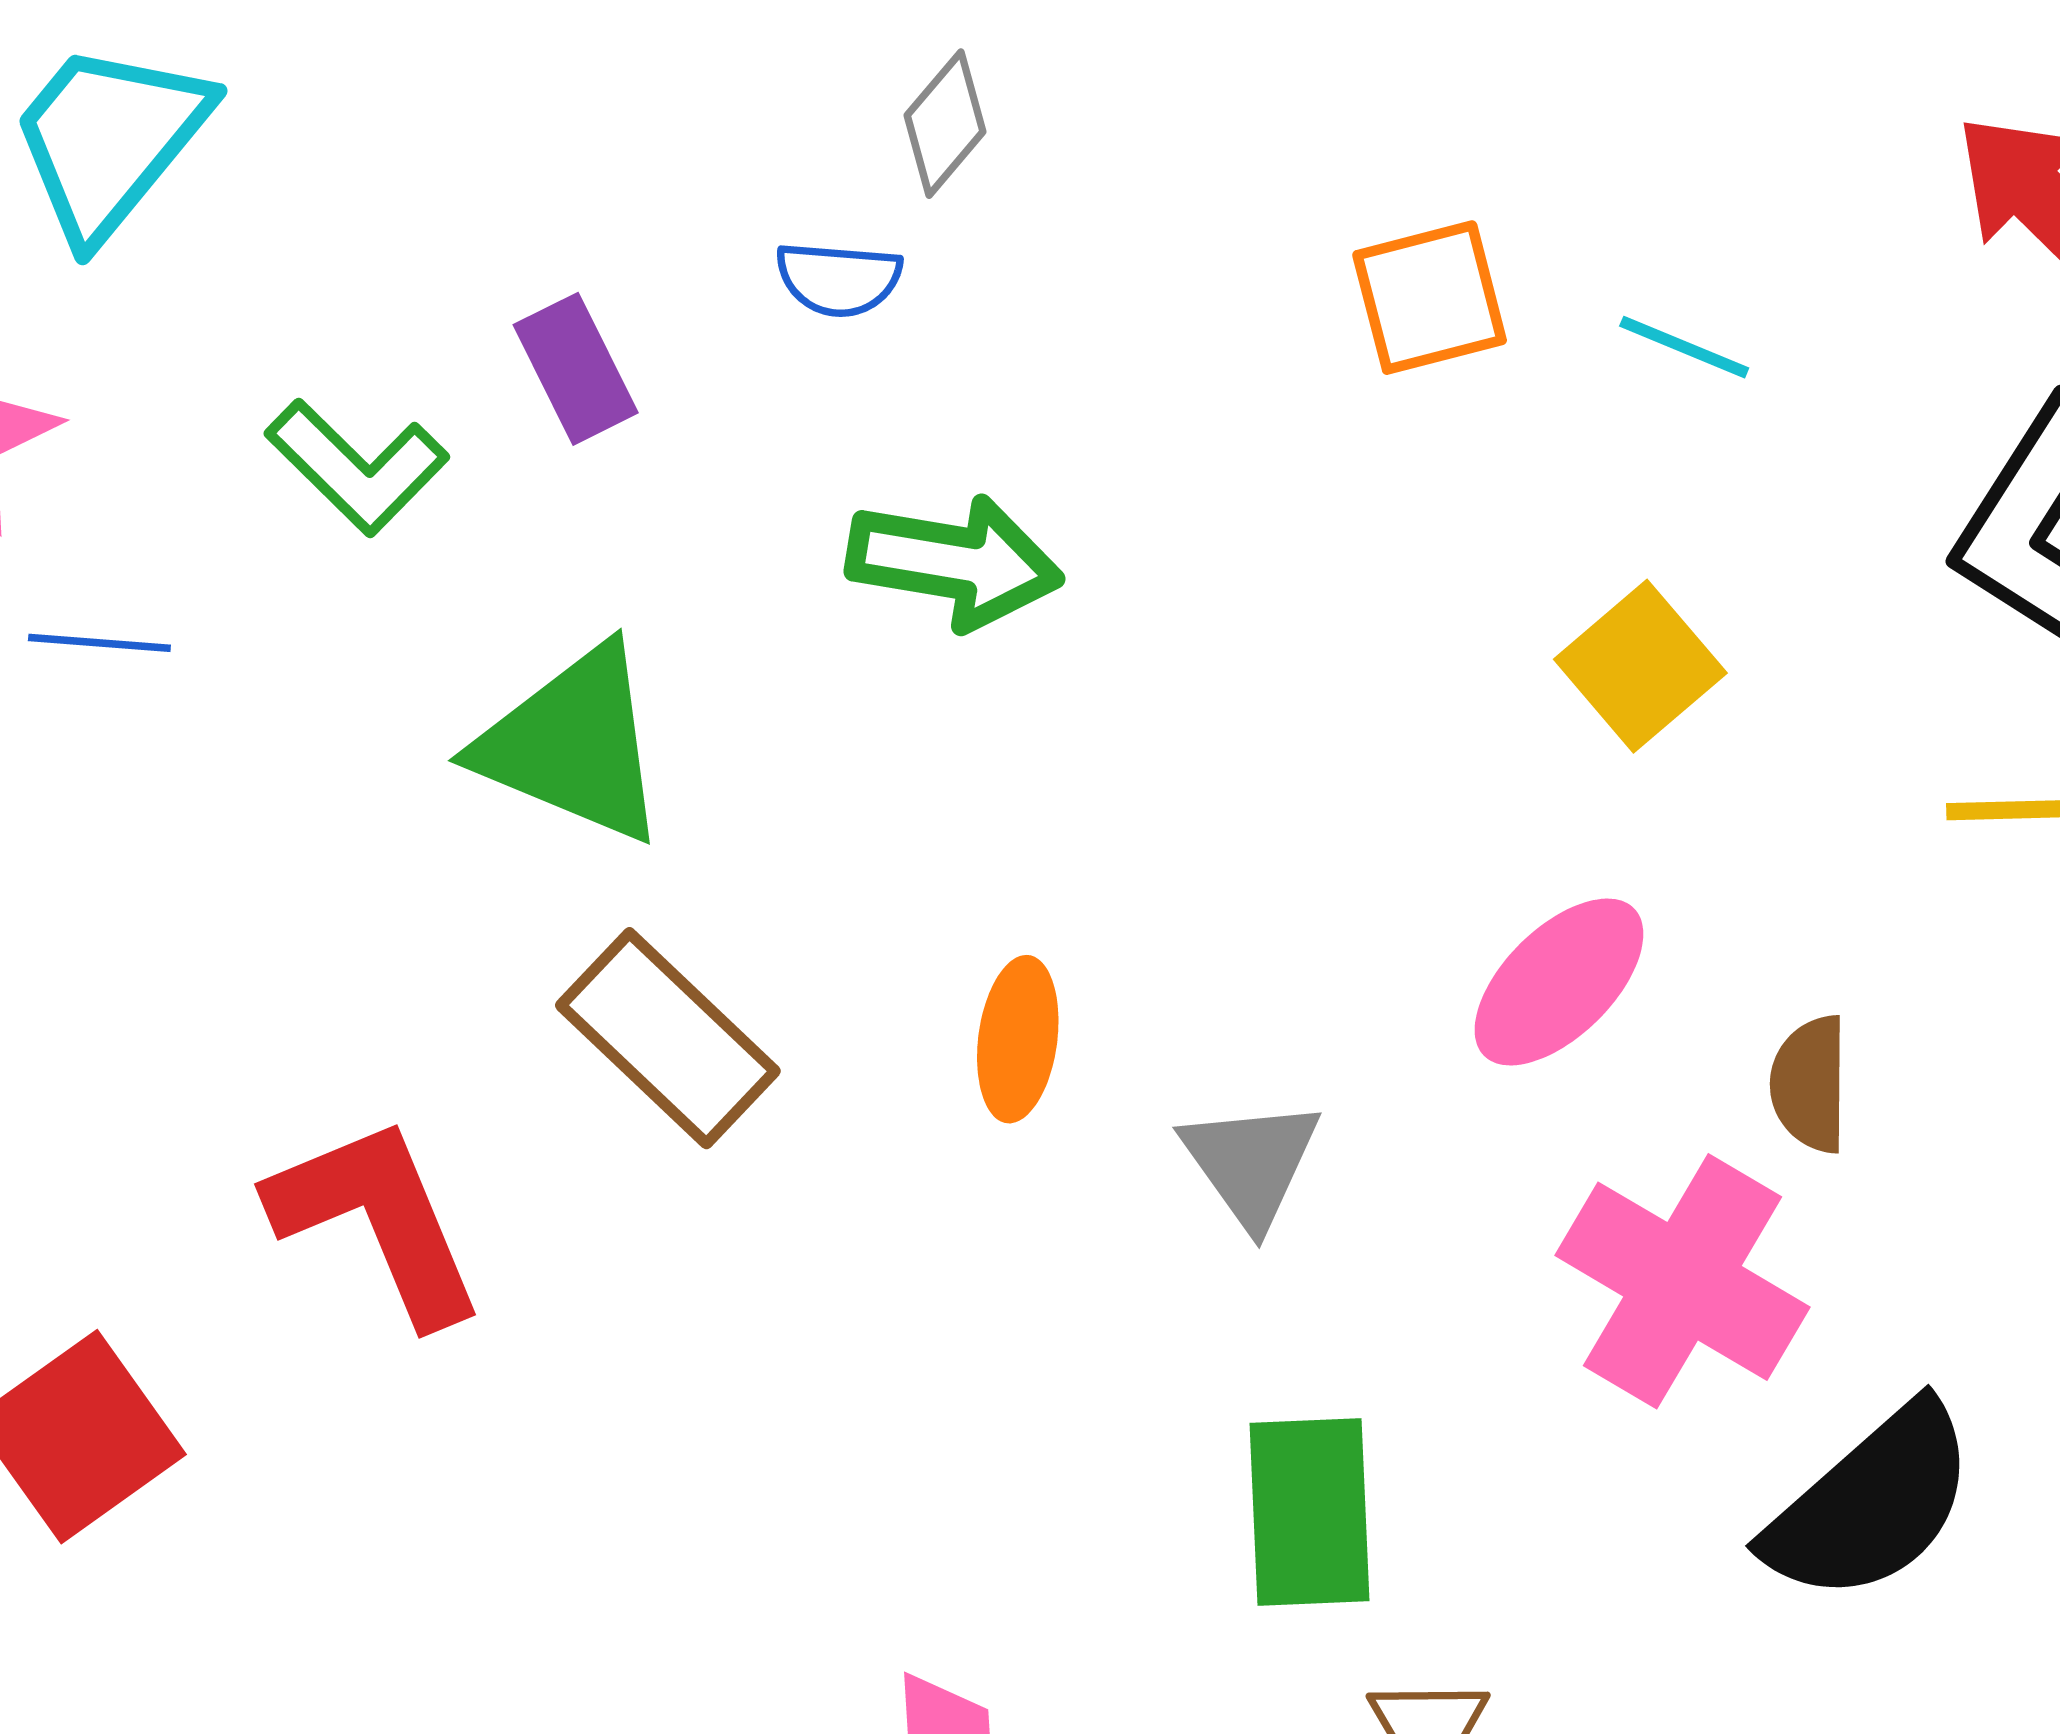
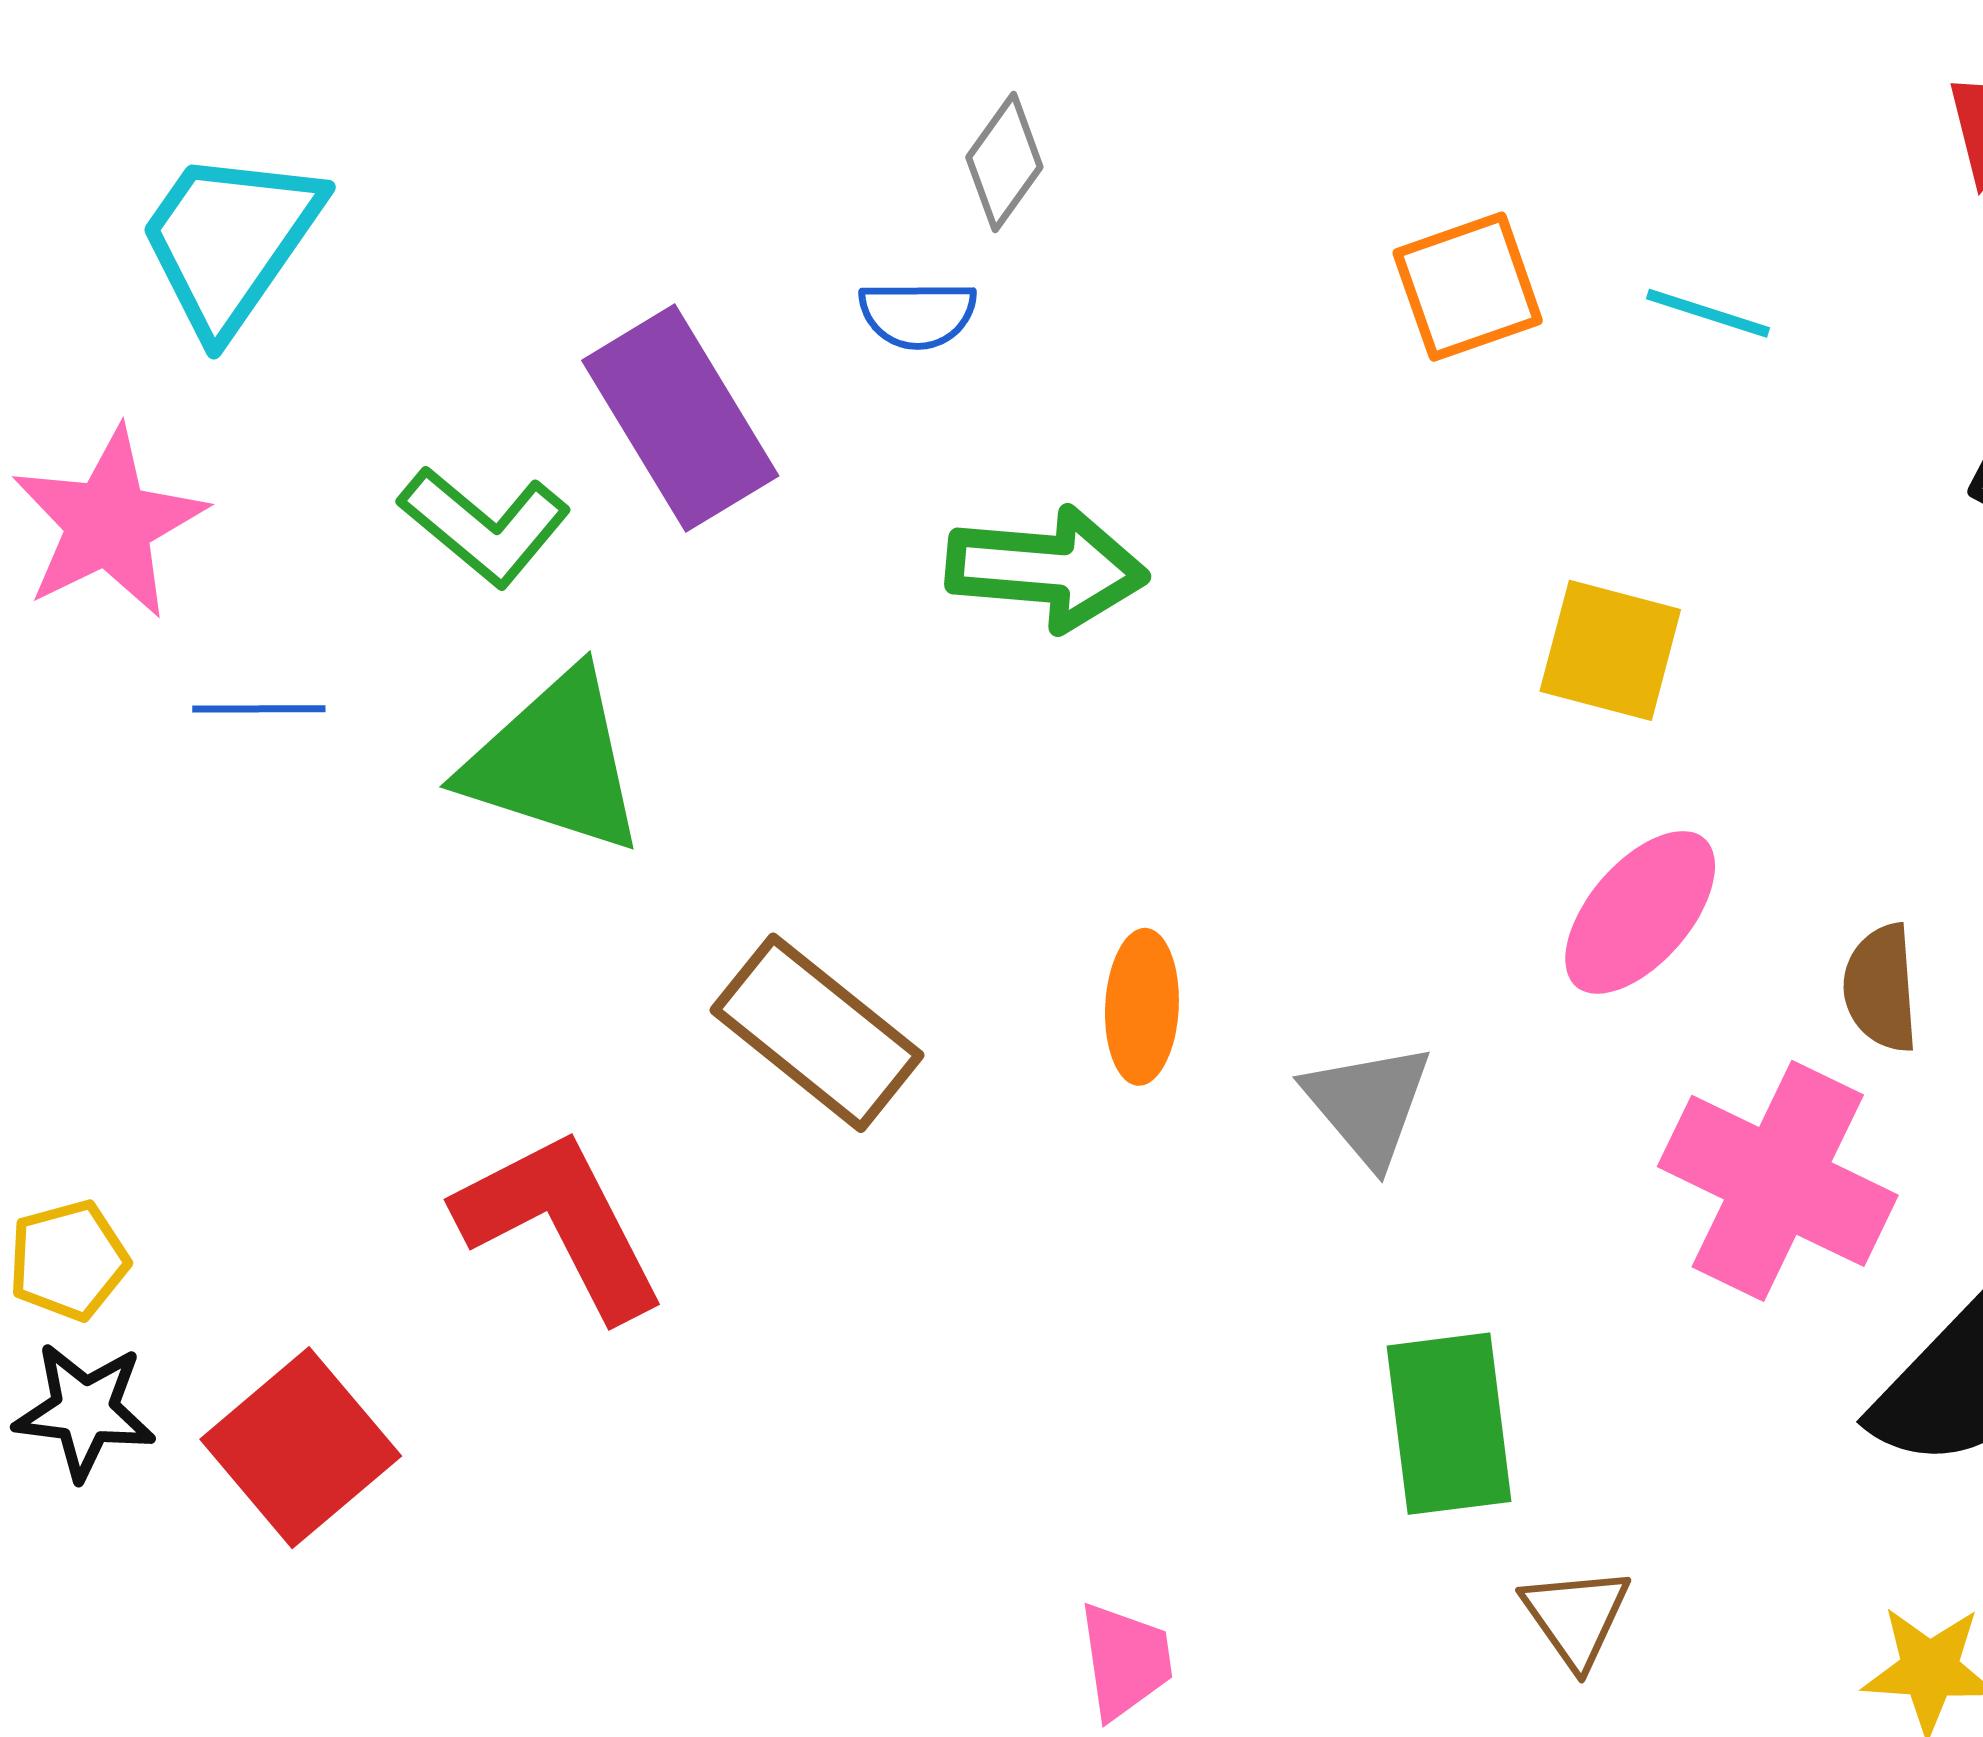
purple rectangle: (576, 369) -> (680, 418), size x1.6
yellow square: (1640, 666) -> (1610, 650), moved, turned -30
green triangle: (573, 744) -> (554, 762), moved

